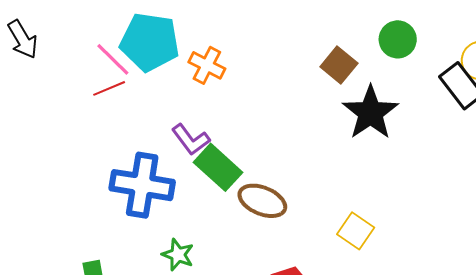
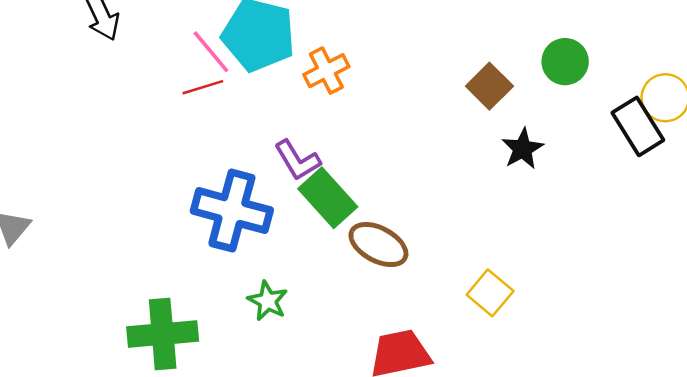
orange cross: (207, 65) -> (326, 71), turned 30
black star: (370, 113) -> (523, 149), size x0.6

